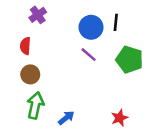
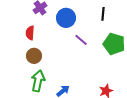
blue circle: (91, 27) -> (66, 18), moved

